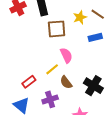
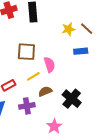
brown square: (57, 29) -> (26, 52), moved
brown semicircle: (66, 82) -> (45, 91), turned 96

